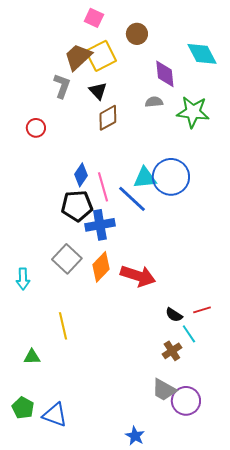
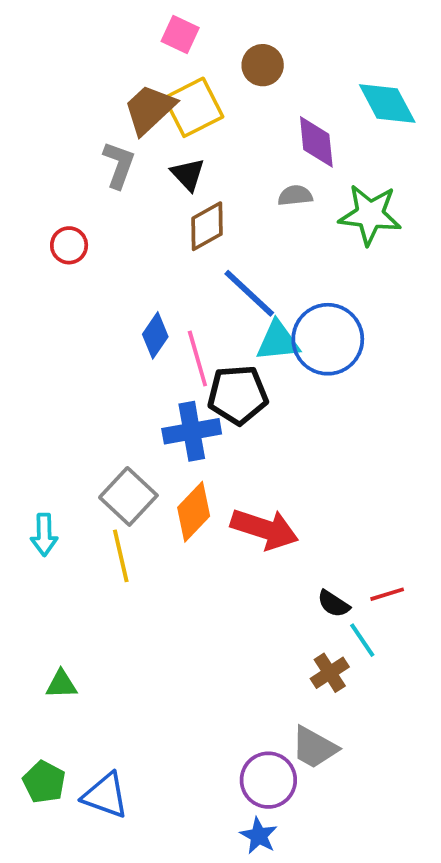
blue line: (132, 199) -> (249, 293), moved
black pentagon: (77, 206) -> (238, 395), moved
yellow line: (63, 326) -> (121, 556), moved
purple circle: (186, 401) -> (268, 780), moved

